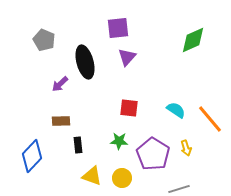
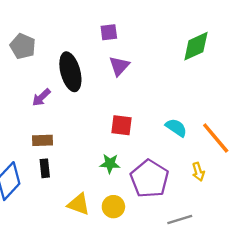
purple square: (118, 28) -> (109, 32), size x0.7
black rectangle: (78, 145) -> (45, 168), moved
yellow arrow: (186, 148) -> (198, 172), moved

